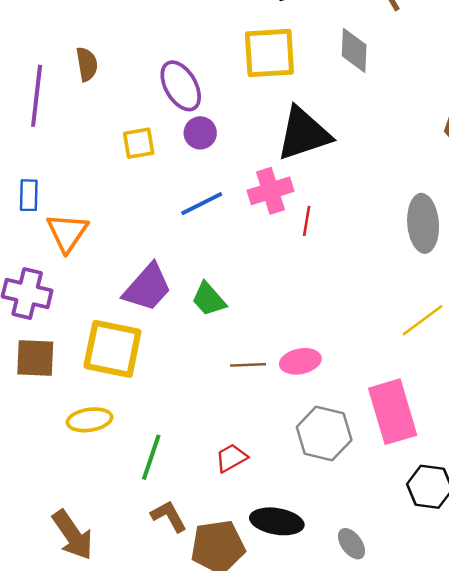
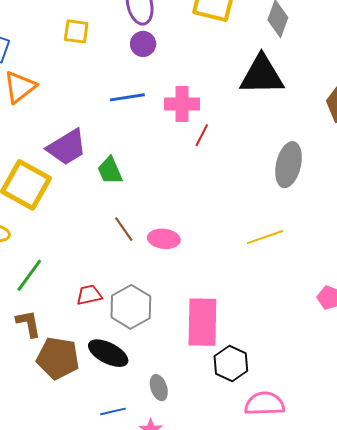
black triangle: (304, 134) -> (262, 75), moved
yellow square: (139, 143) -> (76, 31), moved
brown line: (248, 365) -> (124, 229), turned 40
pink rectangle: (393, 412) -> (202, 322), moved
gray hexagon: (324, 433) -> (131, 307), moved

